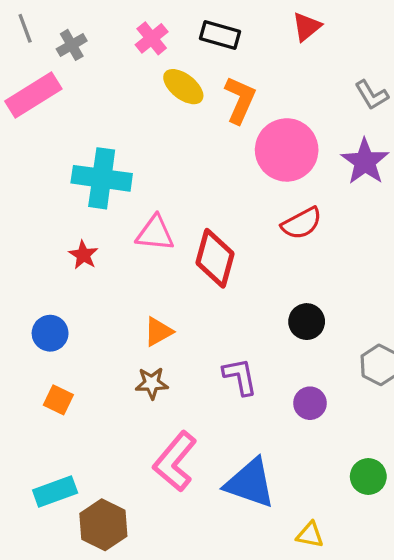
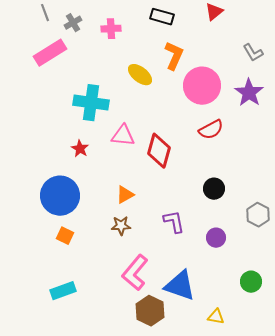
pink cross: (152, 38) -> (111, 29), moved, turned 36
yellow ellipse: (183, 87) -> (140, 75), moved
blue circle: (50, 333) -> (60, 196), size x1.8
brown hexagon: (103, 525) -> (150, 311), moved

